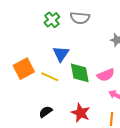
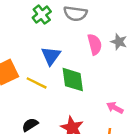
pink semicircle: (106, 75) -> (95, 44), moved, turned -84

